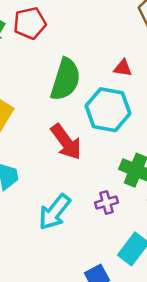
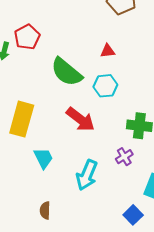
green semicircle: (65, 79) -> (67, 72), turned 128
cyan hexagon: (108, 110) -> (105, 86), size x0.7

